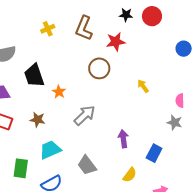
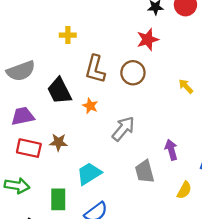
brown L-shape: (84, 28) -> (95, 69), moved
yellow cross: (48, 29) -> (68, 35), turned 32
brown star: (38, 120) -> (58, 142), moved
gray trapezoid: (87, 165) -> (145, 172), moved, turned 30

